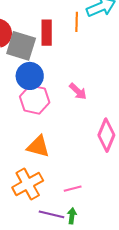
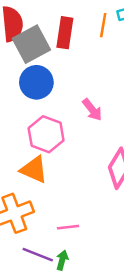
gray square: (21, 46) -> (31, 44), turned 36
pink hexagon: (35, 100) -> (46, 134), moved

